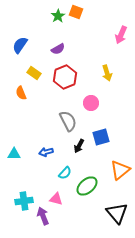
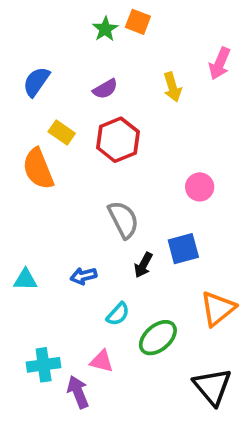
yellow arrow: (107, 73) -> (172, 87), moved
orange semicircle: (21, 93) -> (38, 169), size x1.6
pink circle: (91, 103) -> (200, 187), moved

